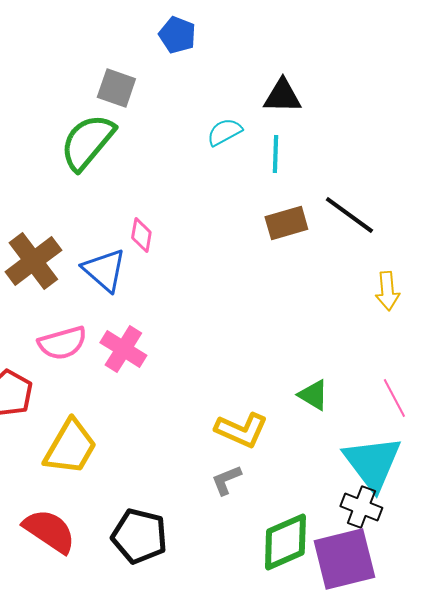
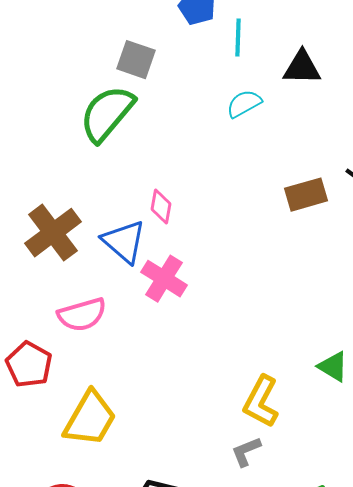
cyan line: (275, 154) -> (238, 38), moved
pink cross: (123, 349) -> (164, 279), moved
yellow L-shape: (241, 430) -> (261, 402), turned 94

